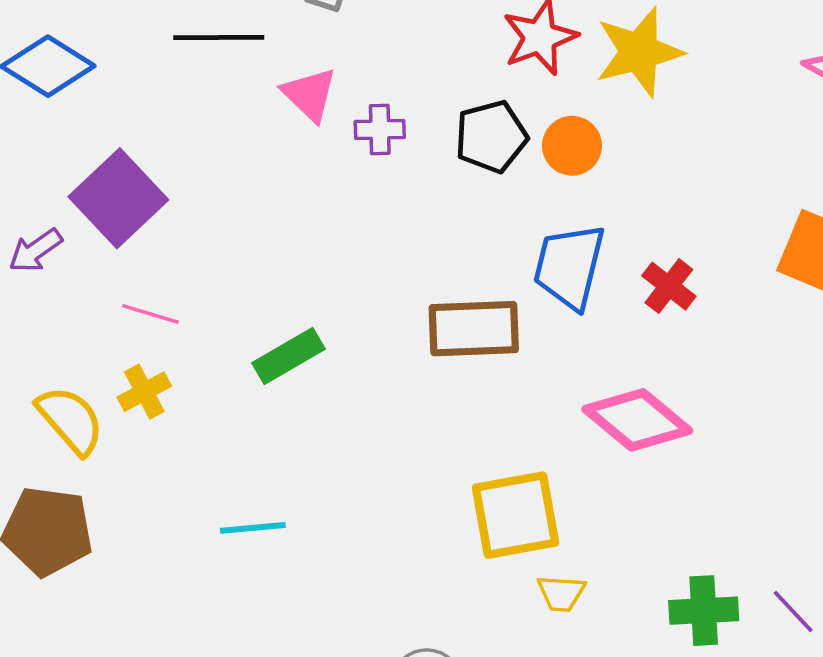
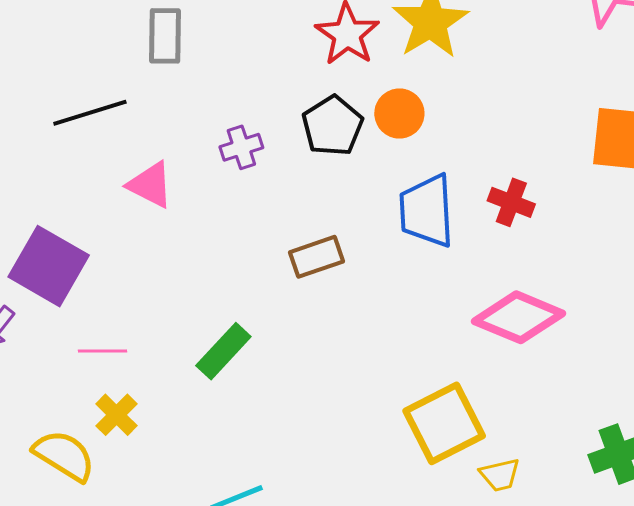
pink triangle: (310, 94) -> (150, 185), moved
brown rectangle: (474, 329) -> (317, 257), moved, size x0.7

